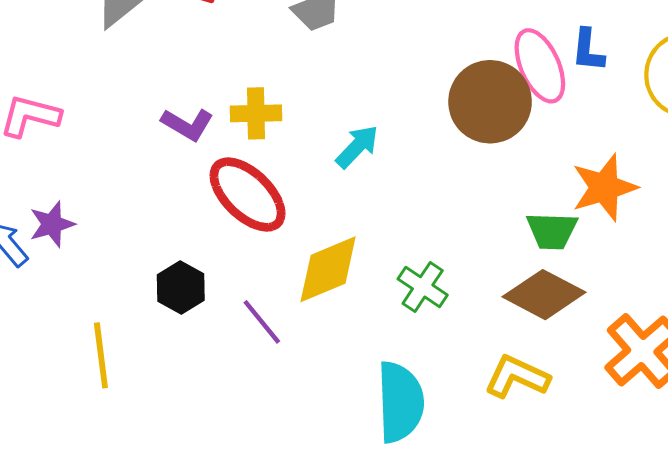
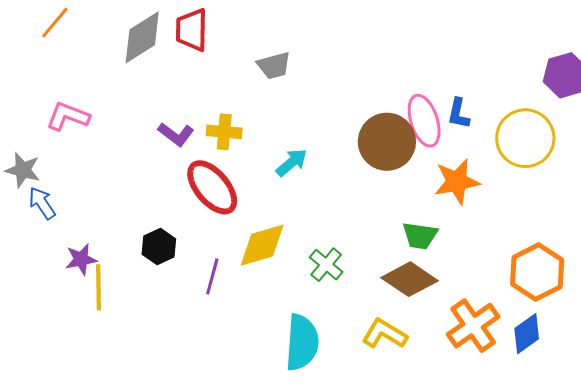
orange star: (604, 188) -> (457, 182), moved
purple star: (52, 224) -> (81, 259), moved
purple line: (262, 322) -> (212, 276), turned 48

